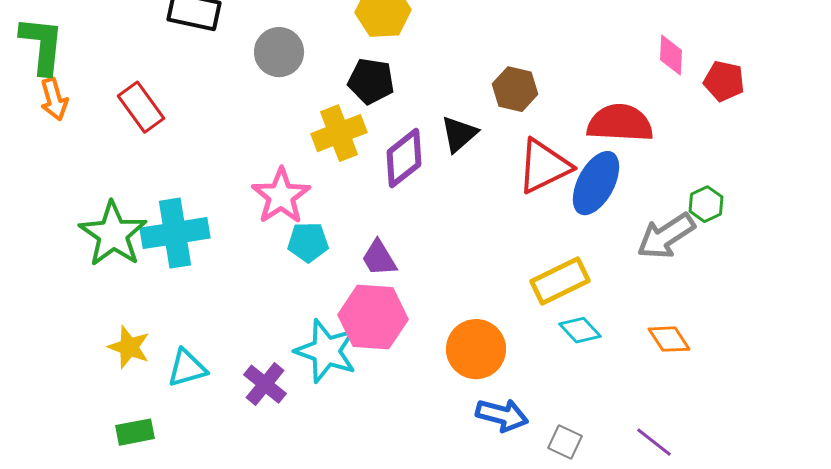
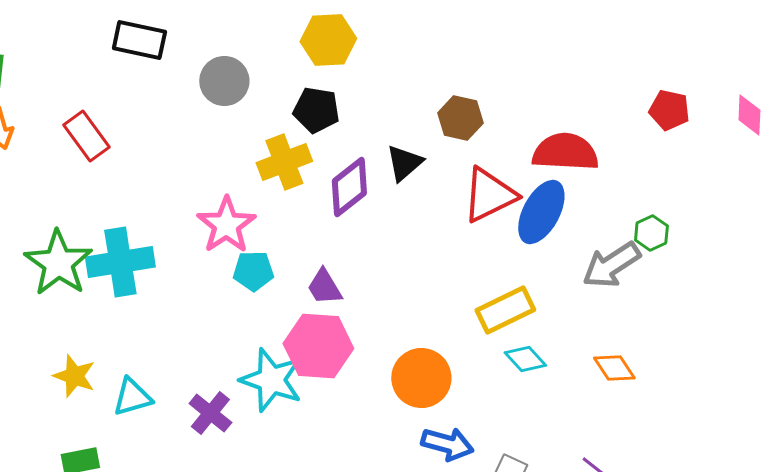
pink diamond: (671, 55) -> (749, 115), moved

